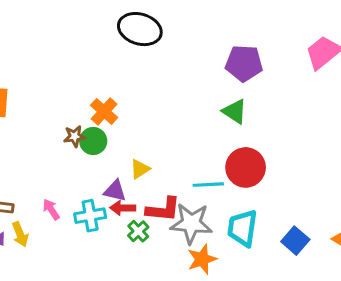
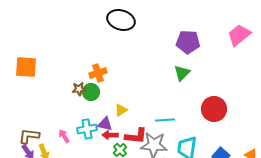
orange cross: (104, 111) -> (98, 73), turned 30
green triangle: (235, 111) -> (182, 73), turned 42
red circle: (246, 167) -> (214, 109), moved
cyan cross: (90, 216) -> (87, 129), moved

